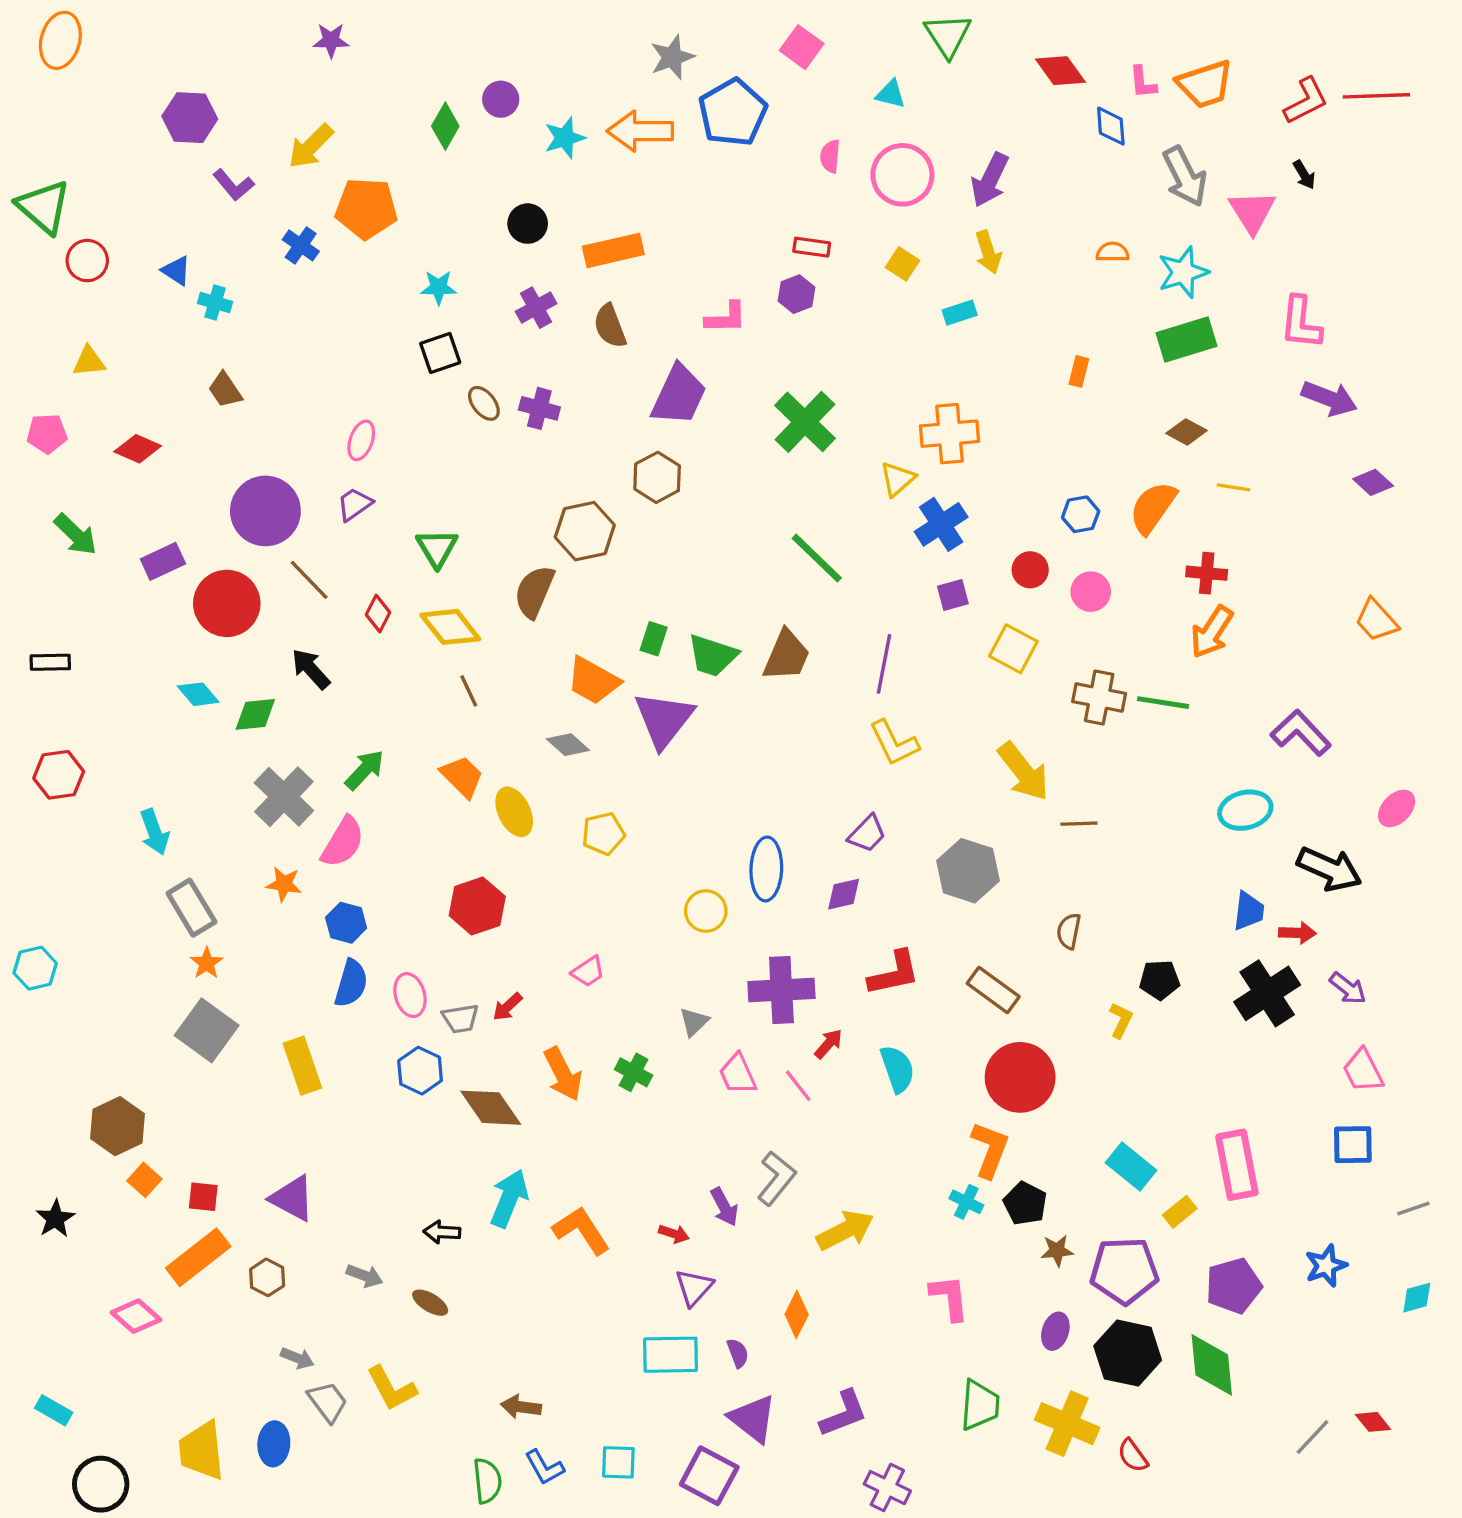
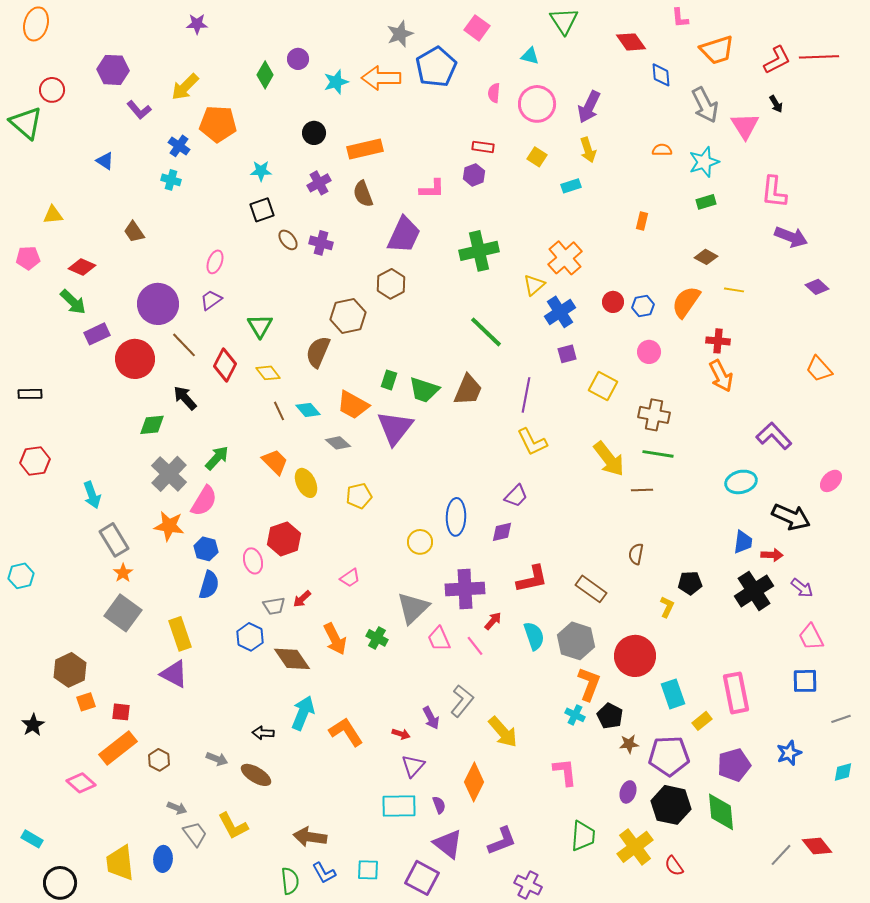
pink L-shape: (1143, 82) -> (680, 18), moved
red circle: (87, 261) -> (52, 90), moved
cyan cross: (215, 303) -> (171, 180), moved
green rectangle: (1186, 340) -> (706, 202), size x0.6
green cross: (805, 422) -> (479, 251), turned 33
orange cross: (950, 434) -> (565, 258), turned -36
green arrow: (75, 534) -> (73, 302), moved
red circle: (1030, 570) -> (613, 302), moved
red diamond: (378, 613) -> (225, 365), size x1.5
yellow diamond: (450, 627) -> (268, 373), size x0.7
orange arrow: (1212, 632) -> (721, 376), turned -60
cyan diamond: (198, 694) -> (308, 410), moved
green line: (1163, 703) -> (658, 454), moved
gray hexagon: (968, 871) -> (576, 641), moved
orange star: (284, 884) -> (169, 526), size x1.4
pink ellipse: (410, 995) -> (253, 561), moved
gray triangle: (694, 1022) -> (413, 608), size x1.8
red circle: (1020, 1077) -> (635, 656), moved
cyan rectangle: (1131, 1166) -> (673, 694), turned 32
orange square: (144, 1180) -> (86, 702), turned 30
purple triangle: (292, 1198) -> (174, 674), moved
yellow arrow: (845, 1230) -> (503, 732), turned 76
brown ellipse: (430, 1303) -> (256, 775), size x1.4
orange diamond: (797, 1314) -> (474, 782), size x1.4
brown arrow: (521, 1407) -> (310, 837), size x1.4
red diamond: (1373, 1422) -> (817, 846), size x1.4
yellow cross: (1067, 1424) -> (635, 847), turned 30

